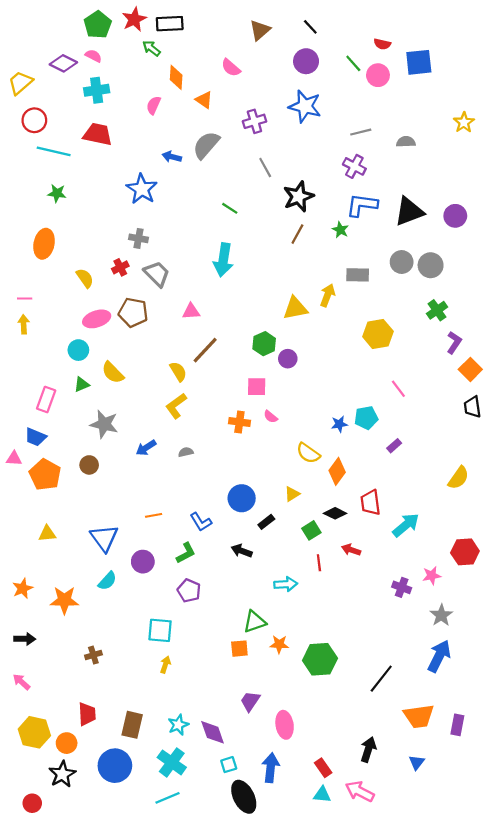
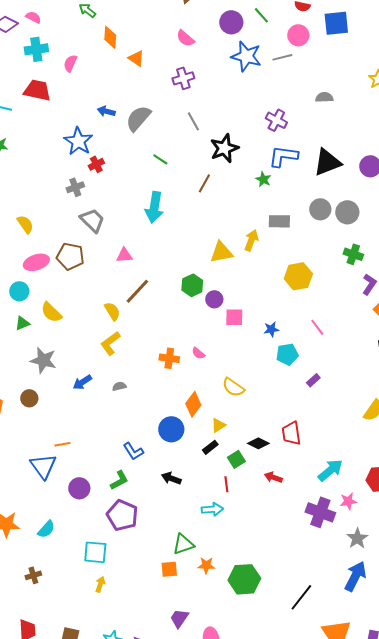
green line: (353, 63) -> (261, 15), moved
pink semicircle: (231, 68) -> (185, 38), moved
pink semicircle: (154, 105) -> (70, 63), moved
blue star: (305, 106) -> (246, 56), moved
gray line: (361, 132) -> (282, 57), moved
gray semicircle: (206, 145) -> (138, 118), moved
brown line: (297, 234) -> (204, 183), moved
gray cross: (139, 238) -> (75, 187), turned -30
red cross: (120, 267) -> (96, 164), moved
green cross: (437, 310) -> (353, 254), turned -36
pink square: (257, 387) -> (234, 317), moved
blue star: (339, 424) -> (271, 329), moved
orange diamond: (337, 471) -> (193, 404), moved
orange line: (154, 515) -> (62, 444), moved
black rectangle: (266, 522) -> (210, 447), moved
cyan arrow: (406, 525) -> (330, 470), moved
red line: (319, 563) -> (226, 484), moved
cyan semicircle: (107, 581) -> (46, 529), moved
purple cross: (402, 587) -> (320, 512), size x1.6
purple pentagon: (189, 591) -> (122, 515), size x1.4

